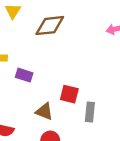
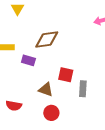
brown diamond: (50, 26) -> (47, 39), moved

